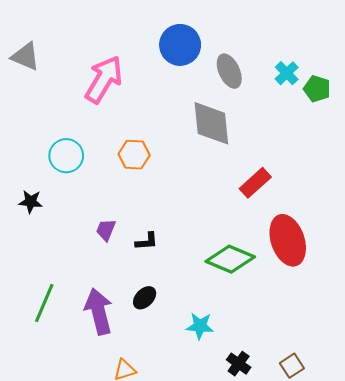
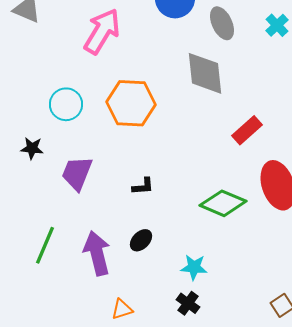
orange hexagon: (134, 155) -> (131, 103), size x1.6
purple trapezoid: (106, 230) -> (77, 173), moved, size x1.6
black cross: (239, 364) -> (188, 303), moved

